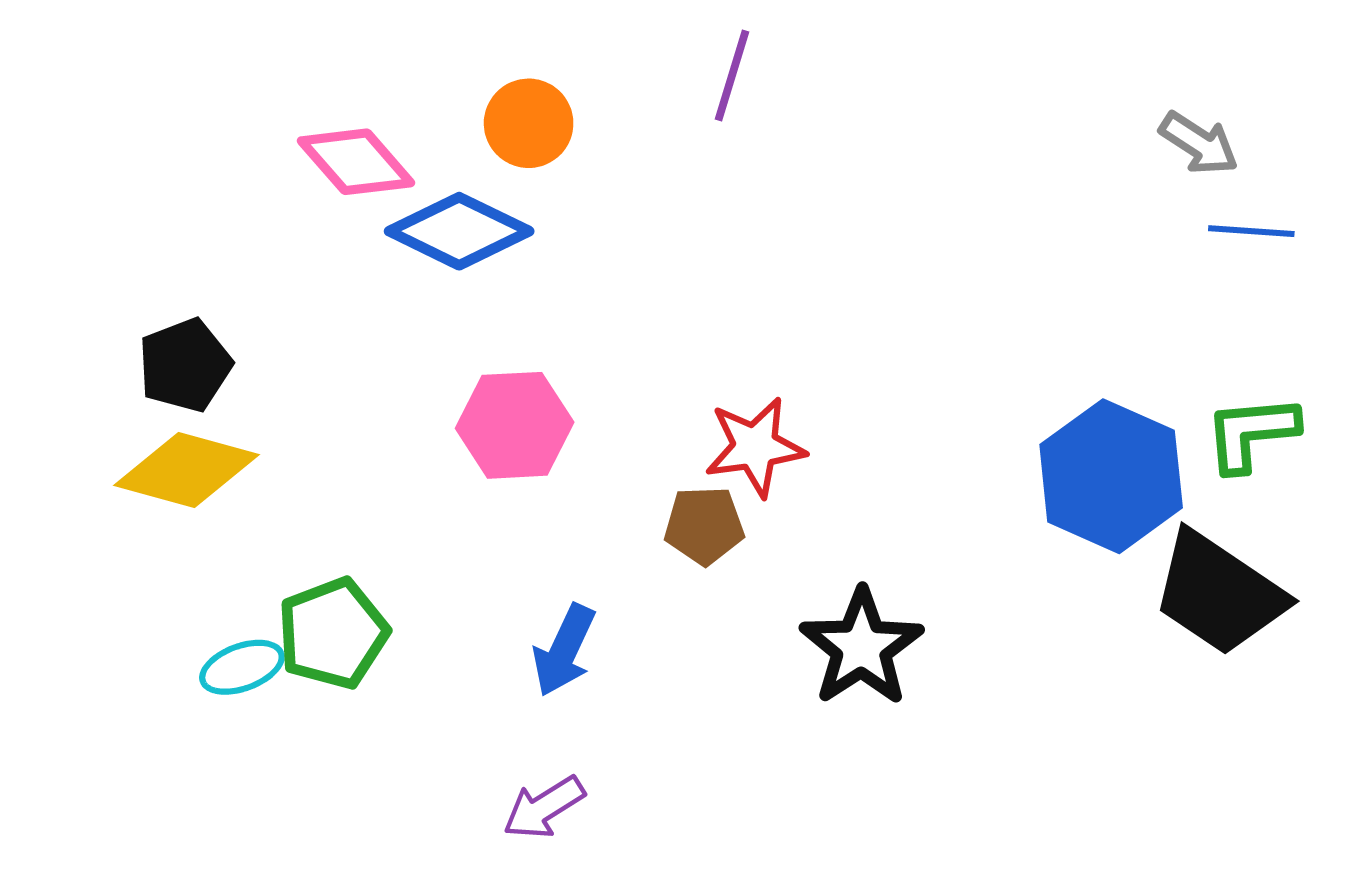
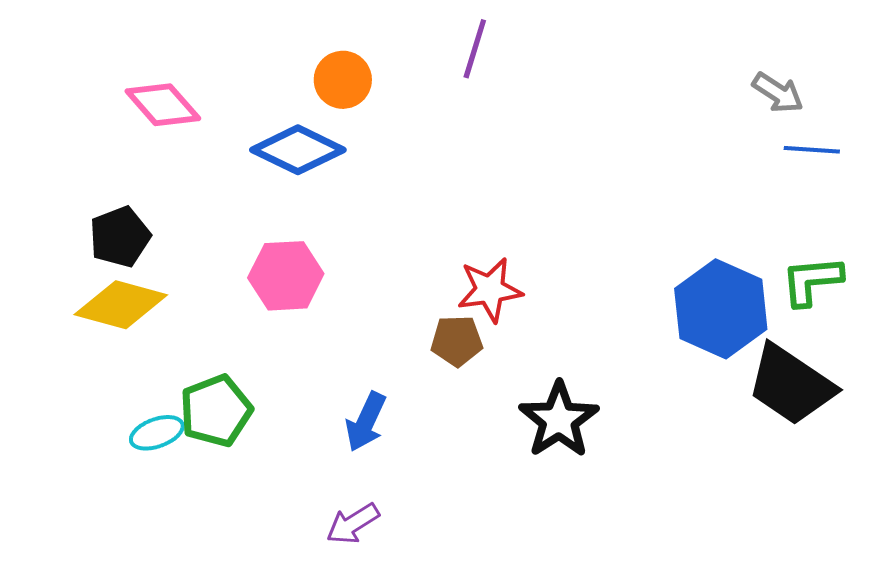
pink diamond: (356, 162) -> (163, 105), moved
pink hexagon: (515, 425) -> (286, 276), moved

